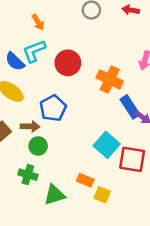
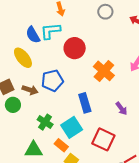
blue rectangle: (130, 107) -> (85, 103), moved
cyan square: (107, 145) -> (72, 127), moved
green circle: (38, 146) -> (13, 105), moved
green cross: (28, 175) -> (45, 122), moved

